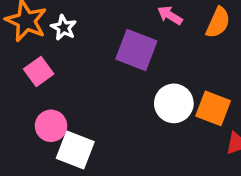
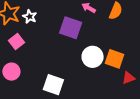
pink circle: (51, 126) -> (11, 72), moved
white square: (75, 150) -> (53, 85), moved

